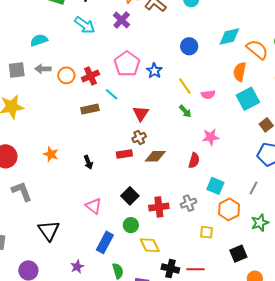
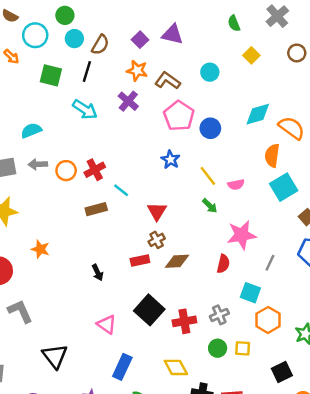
pink pentagon: (127, 64) -> (179, 116), moved
pink star: (211, 137) -> (242, 235), size x1.4
orange star: (51, 154) -> (40, 249), moved
gray line: (253, 188) -> (270, 263), moved
black square: (130, 196) -> (149, 310), size x1.4
green circle: (131, 225) -> (218, 348), moved

